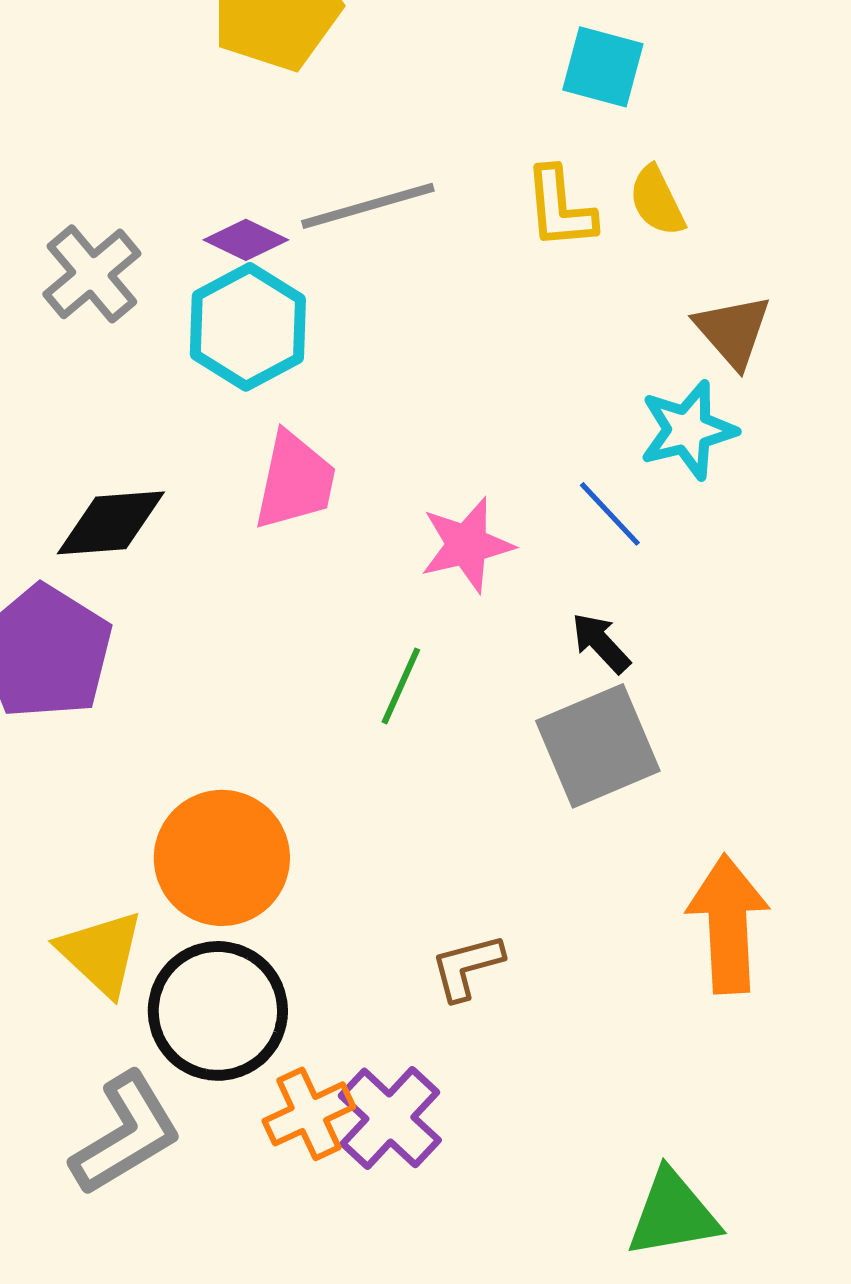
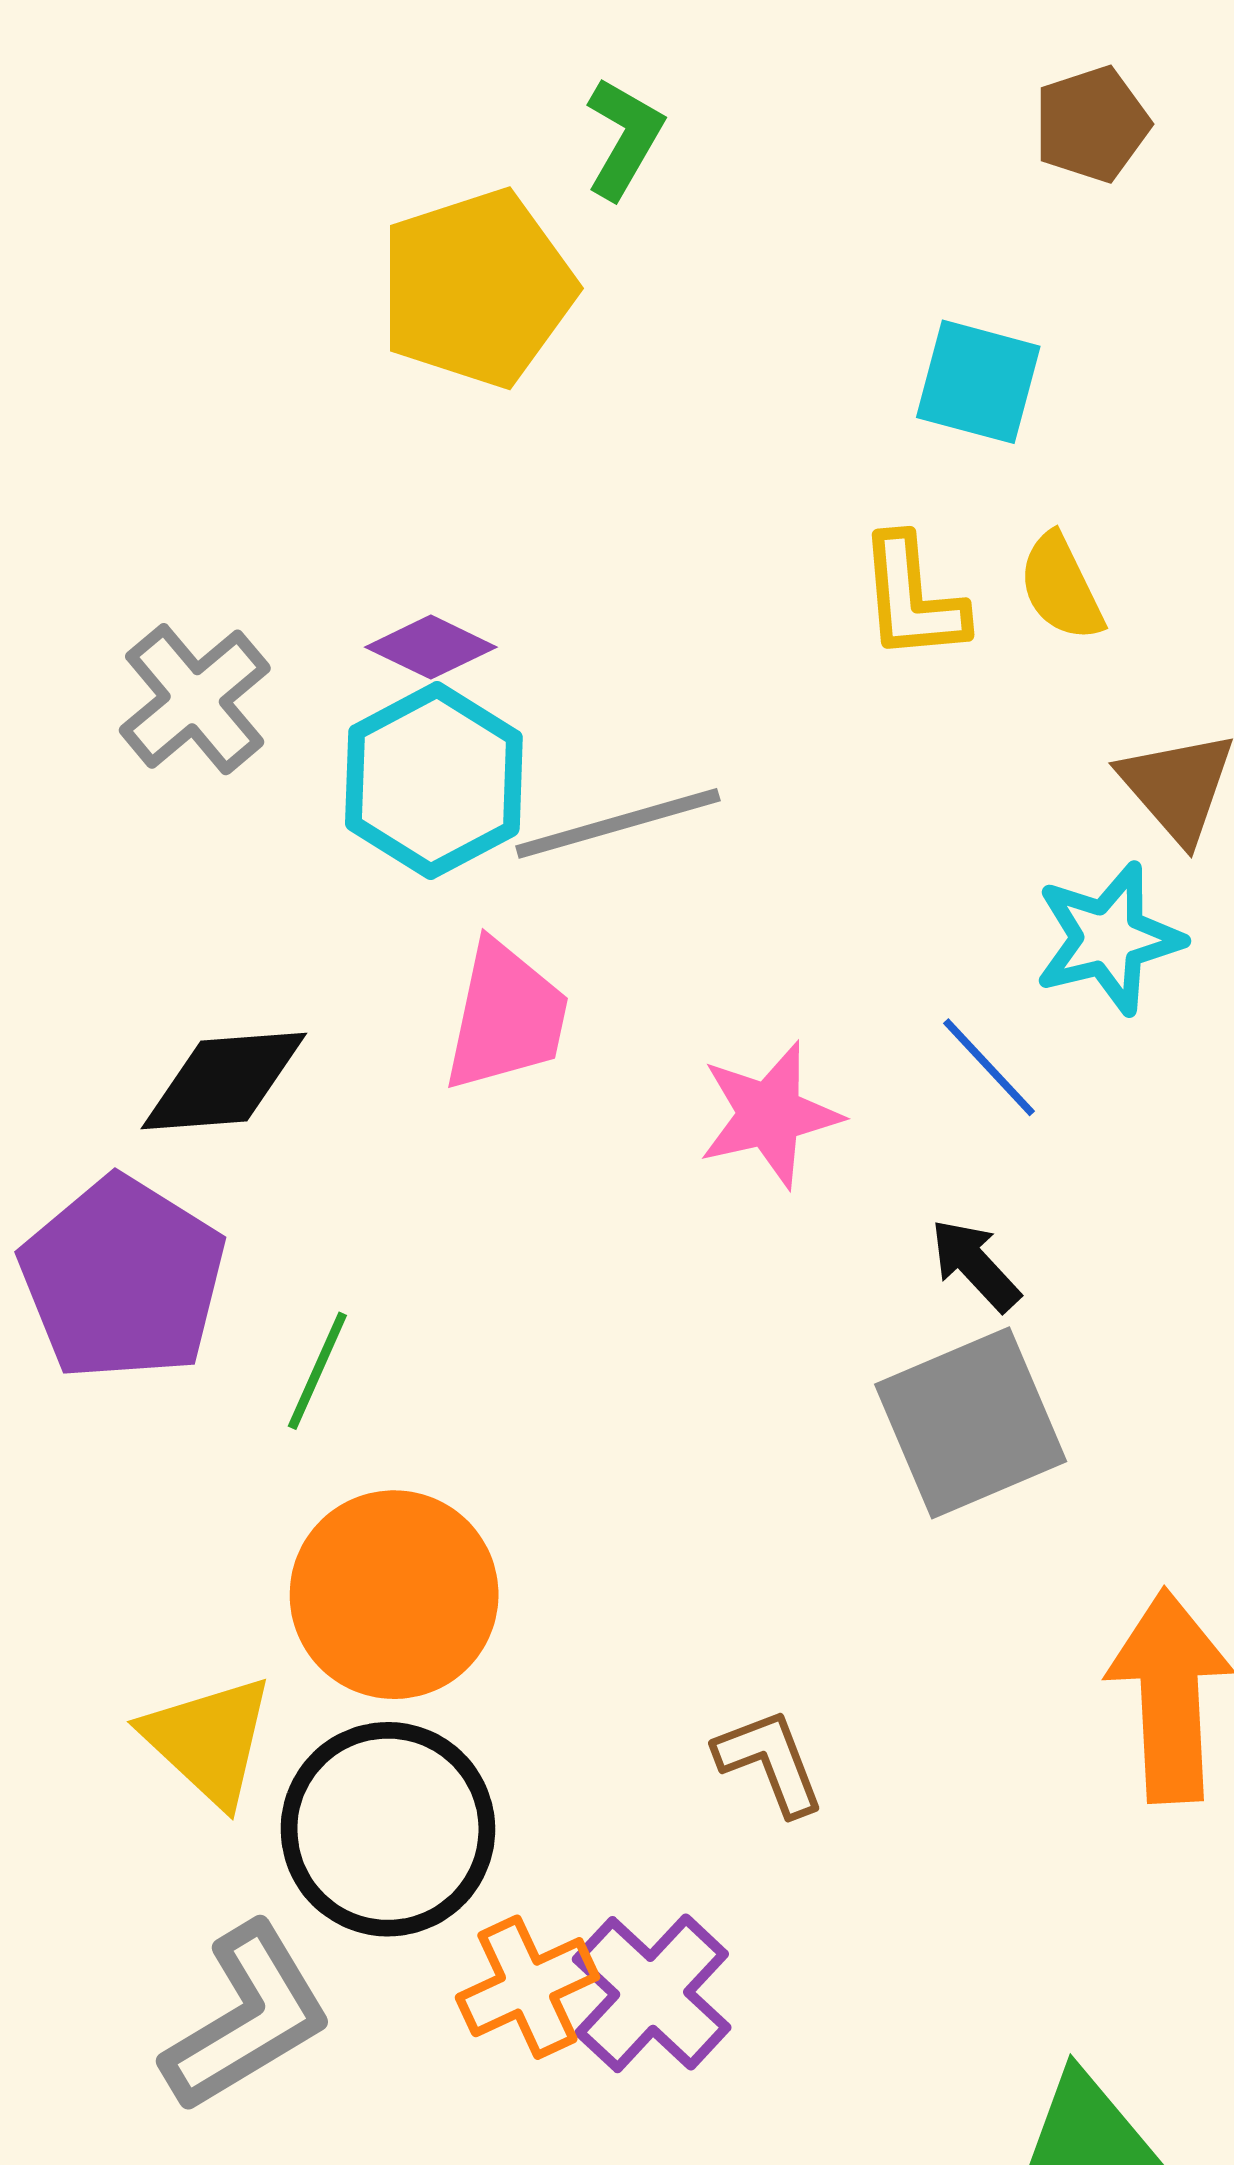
gray line: (368, 206) -> (618, 823), moved
green line: (401, 686) -> (317, 1371), moved
brown L-shape: (467, 967) -> (770, 1762), turned 84

